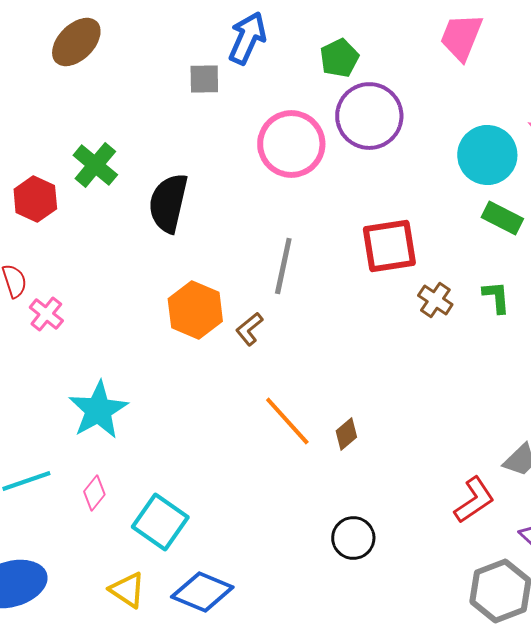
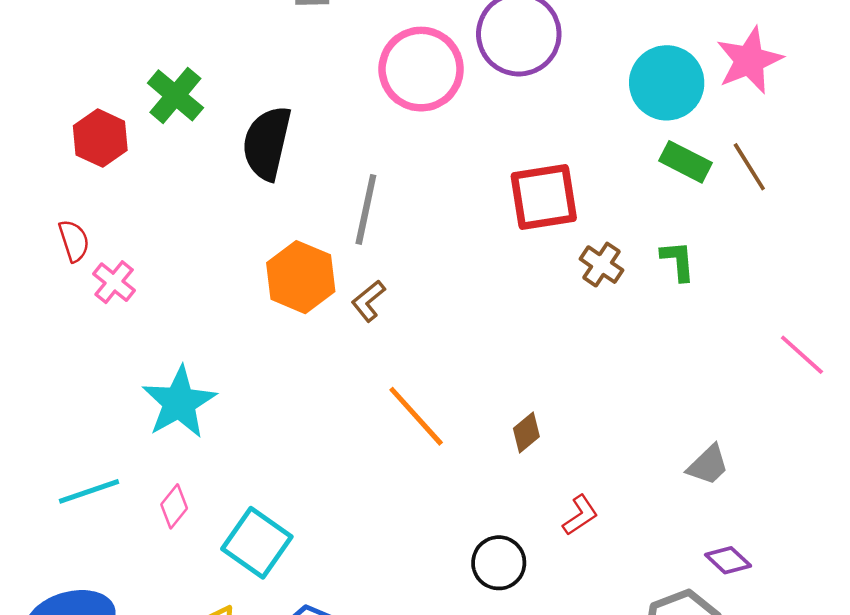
gray line: (283, 266) -> (366, 209), moved
brown diamond: (346, 434) -> (526, 432), moved
red L-shape: (474, 500) -> (580, 515), moved, size x0.7

